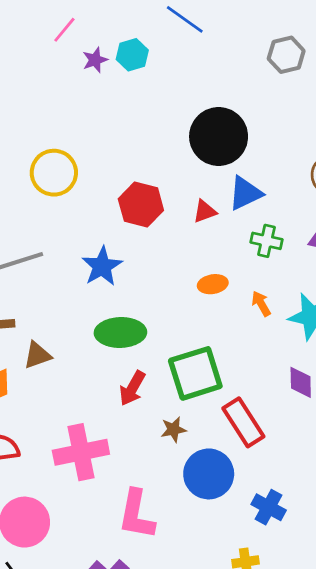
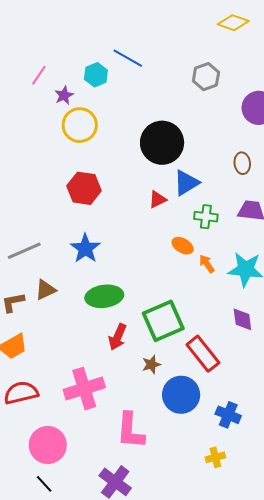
cyan hexagon: (132, 55) -> (96, 75), moved
yellow circle: (54, 173) -> (80, 125), moved
red hexagon: (141, 205) -> (84, 188), moved
orange ellipse: (213, 284) -> (183, 246), moved, turned 45
brown triangle: (37, 355) -> (46, 290), moved

